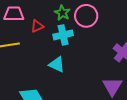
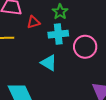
pink circle: (86, 16) -> (85, 47), moved

